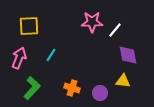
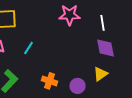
white line: (115, 30) -> (102, 23), moved, turned -49
yellow triangle: (123, 81) -> (100, 74), turned -42

